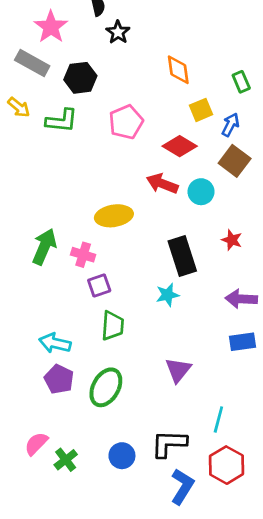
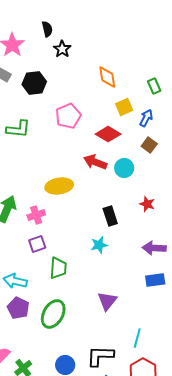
green L-shape: (62, 121) -> (18, 129), moved
brown square: (235, 161) -> (149, 145), size x0.7
pink cross: (83, 255) -> (36, 215), turned -36
black rectangle: (182, 256) -> (110, 216), size x0.7
purple square: (99, 285) -> (37, 244), moved

